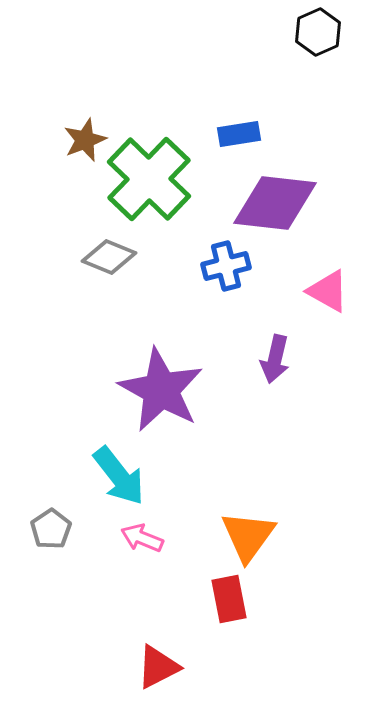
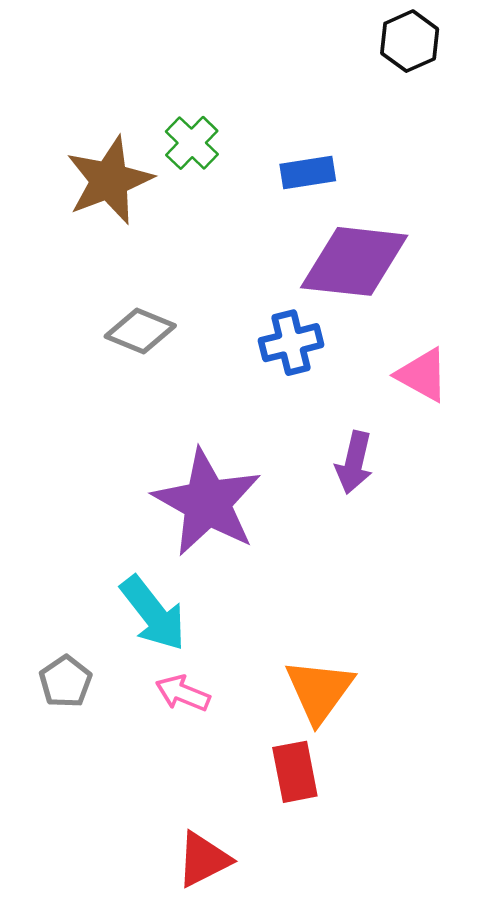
brown star: (85, 140) -> (109, 180), size x1.6
green cross: (149, 179) -> (192, 143), moved, size x0.5

